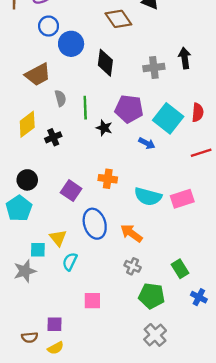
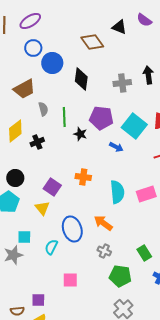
cyan semicircle: (148, 196) -> (117, 192), turned -110
blue ellipse: (95, 224) -> (72, 229), moved
yellow triangle: (58, 238) -> (42, 208), moved

